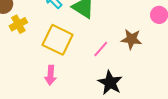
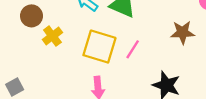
pink line: (101, 49) -> (133, 49), moved

